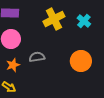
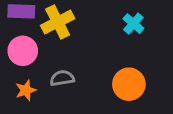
yellow cross: (54, 19) -> (58, 22), moved

